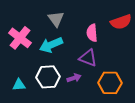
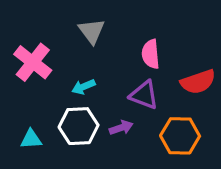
red semicircle: (121, 22) -> (198, 82), moved
cyan arrow: (51, 45) -> (83, 87), moved, size x0.6

